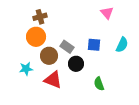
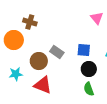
brown cross: (40, 17) -> (30, 22), turned 32
orange circle: (36, 37) -> (14, 40), moved
black circle: (76, 64) -> (89, 69), moved

